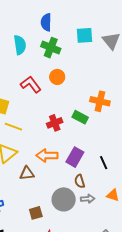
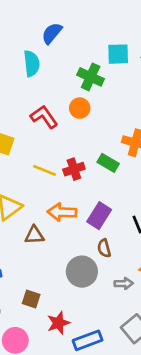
blue semicircle: (46, 22) -> (52, 33), moved, turned 36
green cross: (51, 48) -> (91, 77), moved
yellow line: (13, 127) -> (44, 170), moved
gray arrow: (88, 199) -> (124, 283), moved
brown square: (36, 213) -> (31, 299), moved, turned 32

